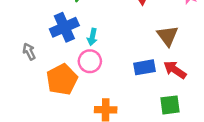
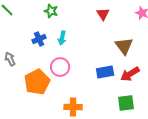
blue cross: (64, 27) -> (39, 39), size x0.6
cyan arrow: (92, 37) -> (62, 38), moved
red arrow: (175, 70) -> (130, 74), turned -66

